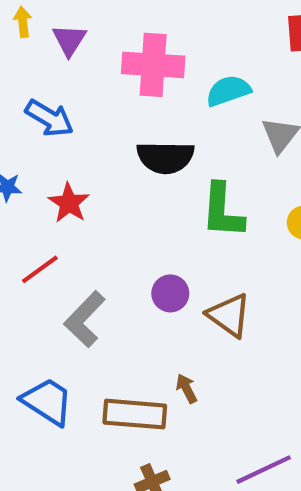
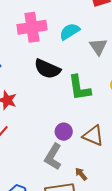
black semicircle: (165, 157) -> (47, 69), turned 36
gray L-shape: (85, 319) -> (53, 157), moved

